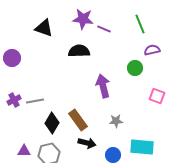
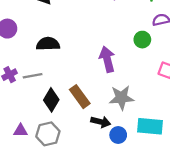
black semicircle: (79, 51) -> (48, 44), moved
gray star: (116, 121) -> (121, 98), size x1.6
black arrow: (87, 143) -> (101, 122), moved

